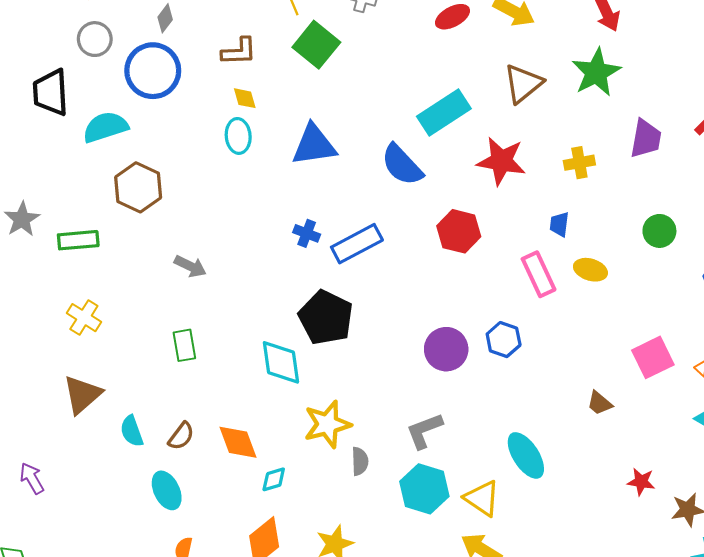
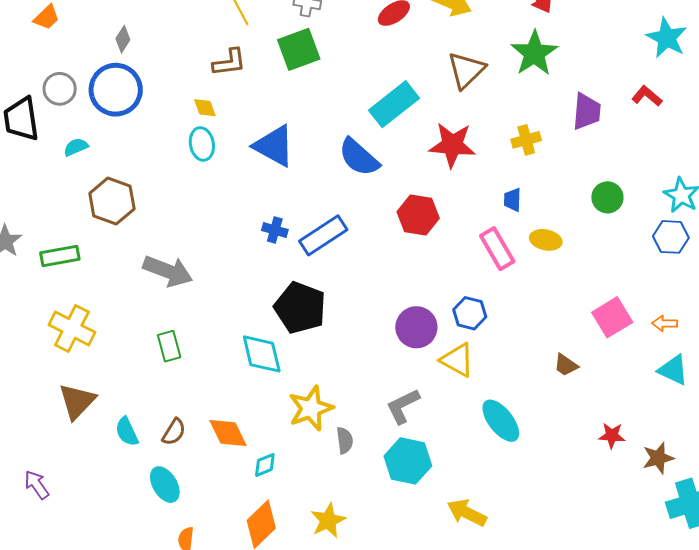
gray circle: (95, 39) -> (60, 89), moved
green square: (316, 45) -> (299, 49), moved, turned 36
brown L-shape: (239, 51) -> (229, 62), moved
cyan semicircle: (105, 127) -> (76, 147), size x0.6
blue triangle: (314, 145) -> (274, 146), turned 42
gray arrow: (190, 266) -> (168, 271), size x1.6
yellow cross: (84, 318) -> (72, 328), size x1.4
yellow triangle: (482, 498) -> (457, 360), moved

